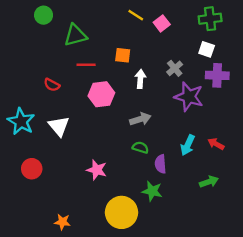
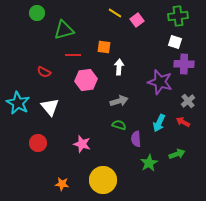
gray cross: (175, 68) -> (188, 101), moved
red circle: (32, 169) -> (38, 143), moved
green star: (152, 191) -> (149, 163), moved, turned 30
orange star: (62, 222) -> (62, 184), moved

